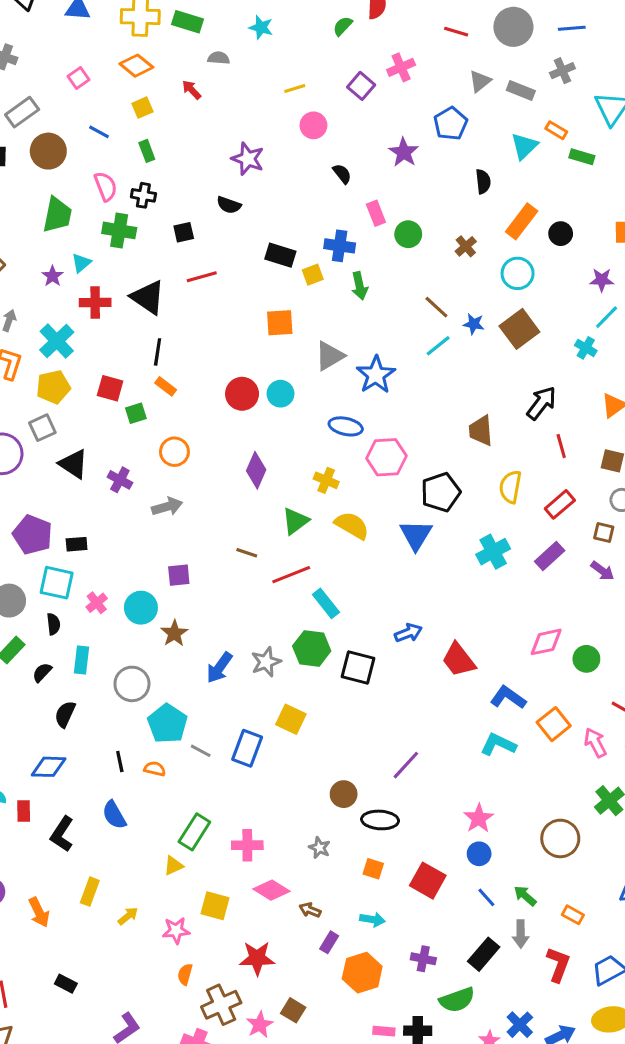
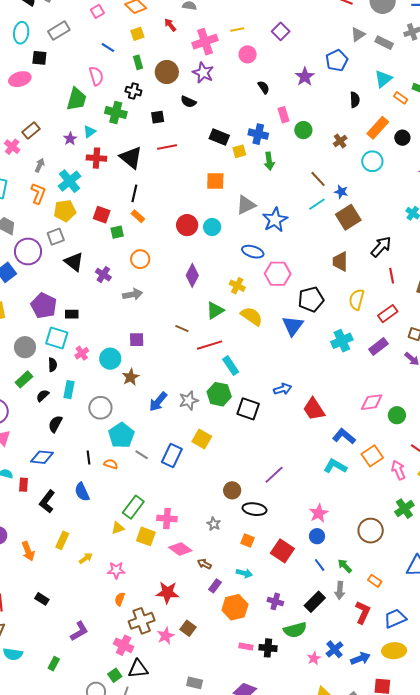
pink cross: (401, 67) -> (205, 42), moved, size x1.4
orange rectangle: (556, 130) -> (401, 98), moved
brown circle: (48, 151) -> (167, 72), moved
pink semicircle: (106, 186) -> (96, 76), moved
brown square: (519, 329) -> (348, 217), moved
yellow square: (215, 906) -> (146, 536), moved

